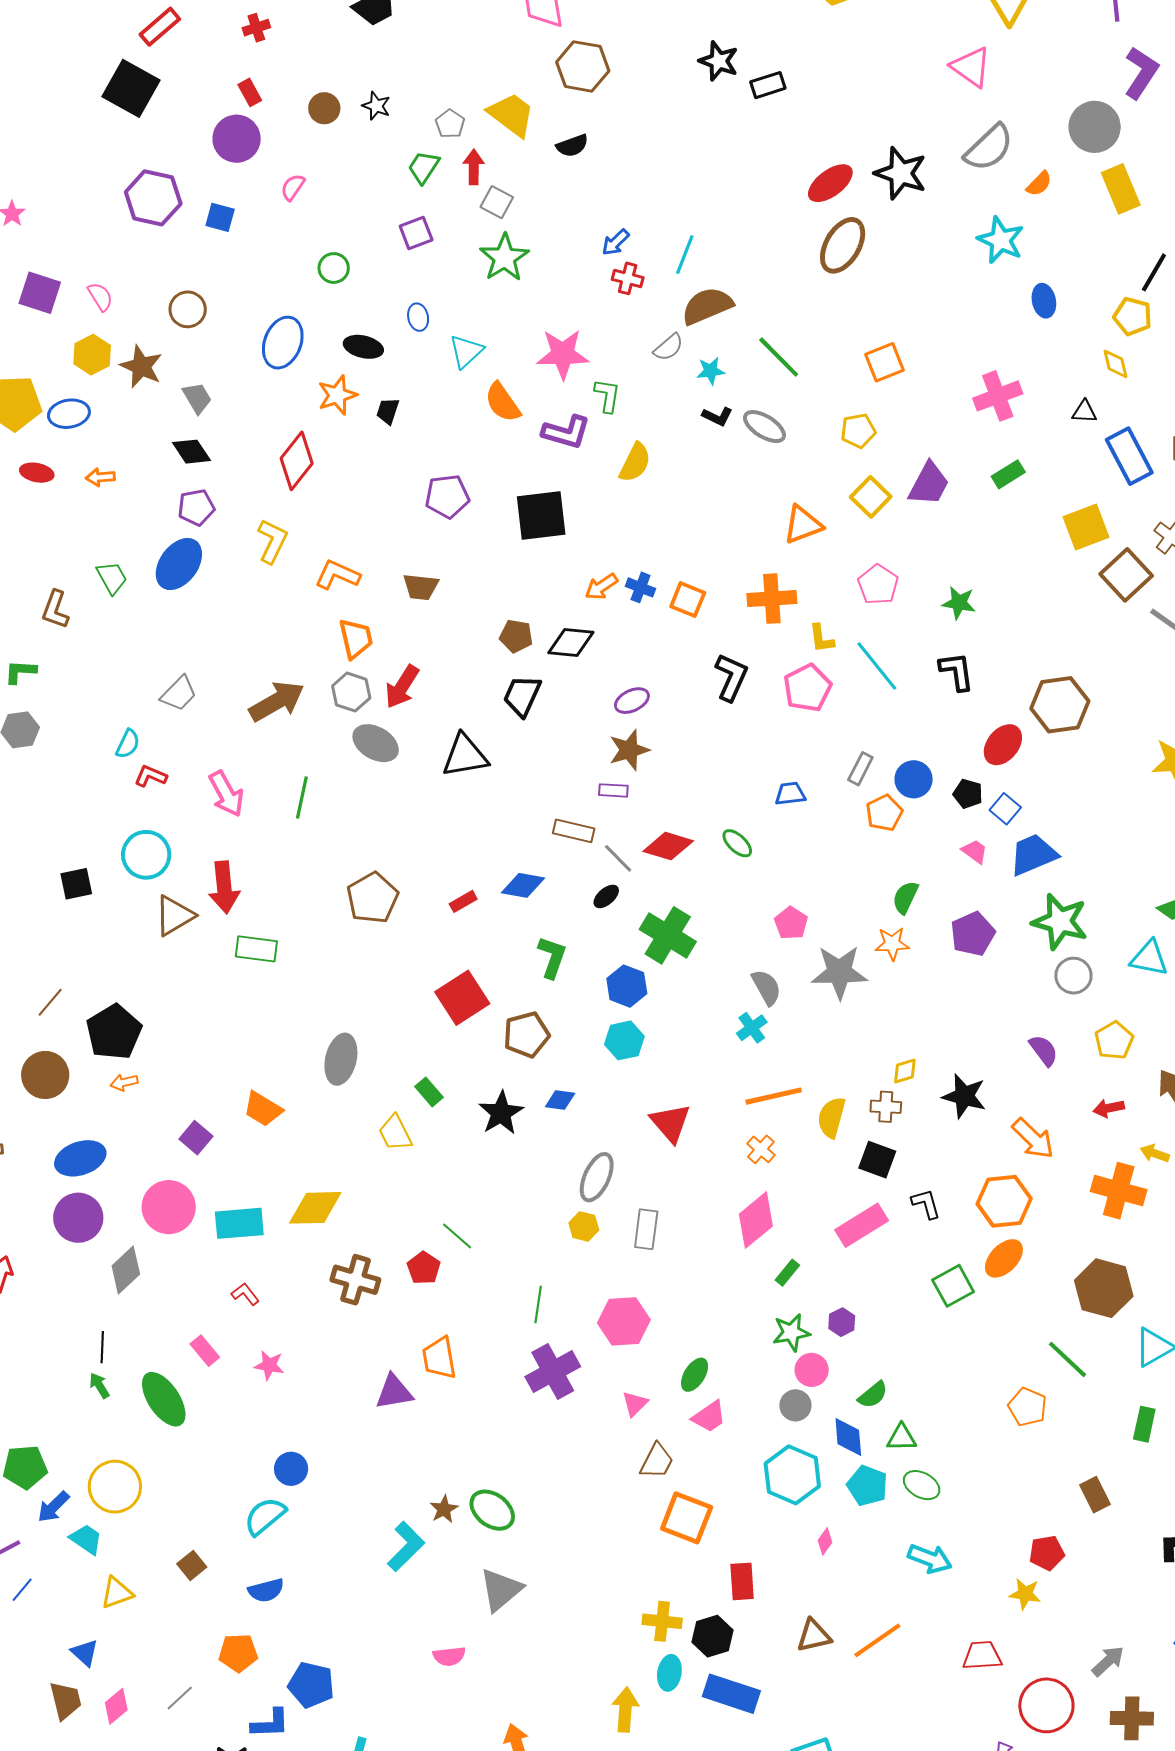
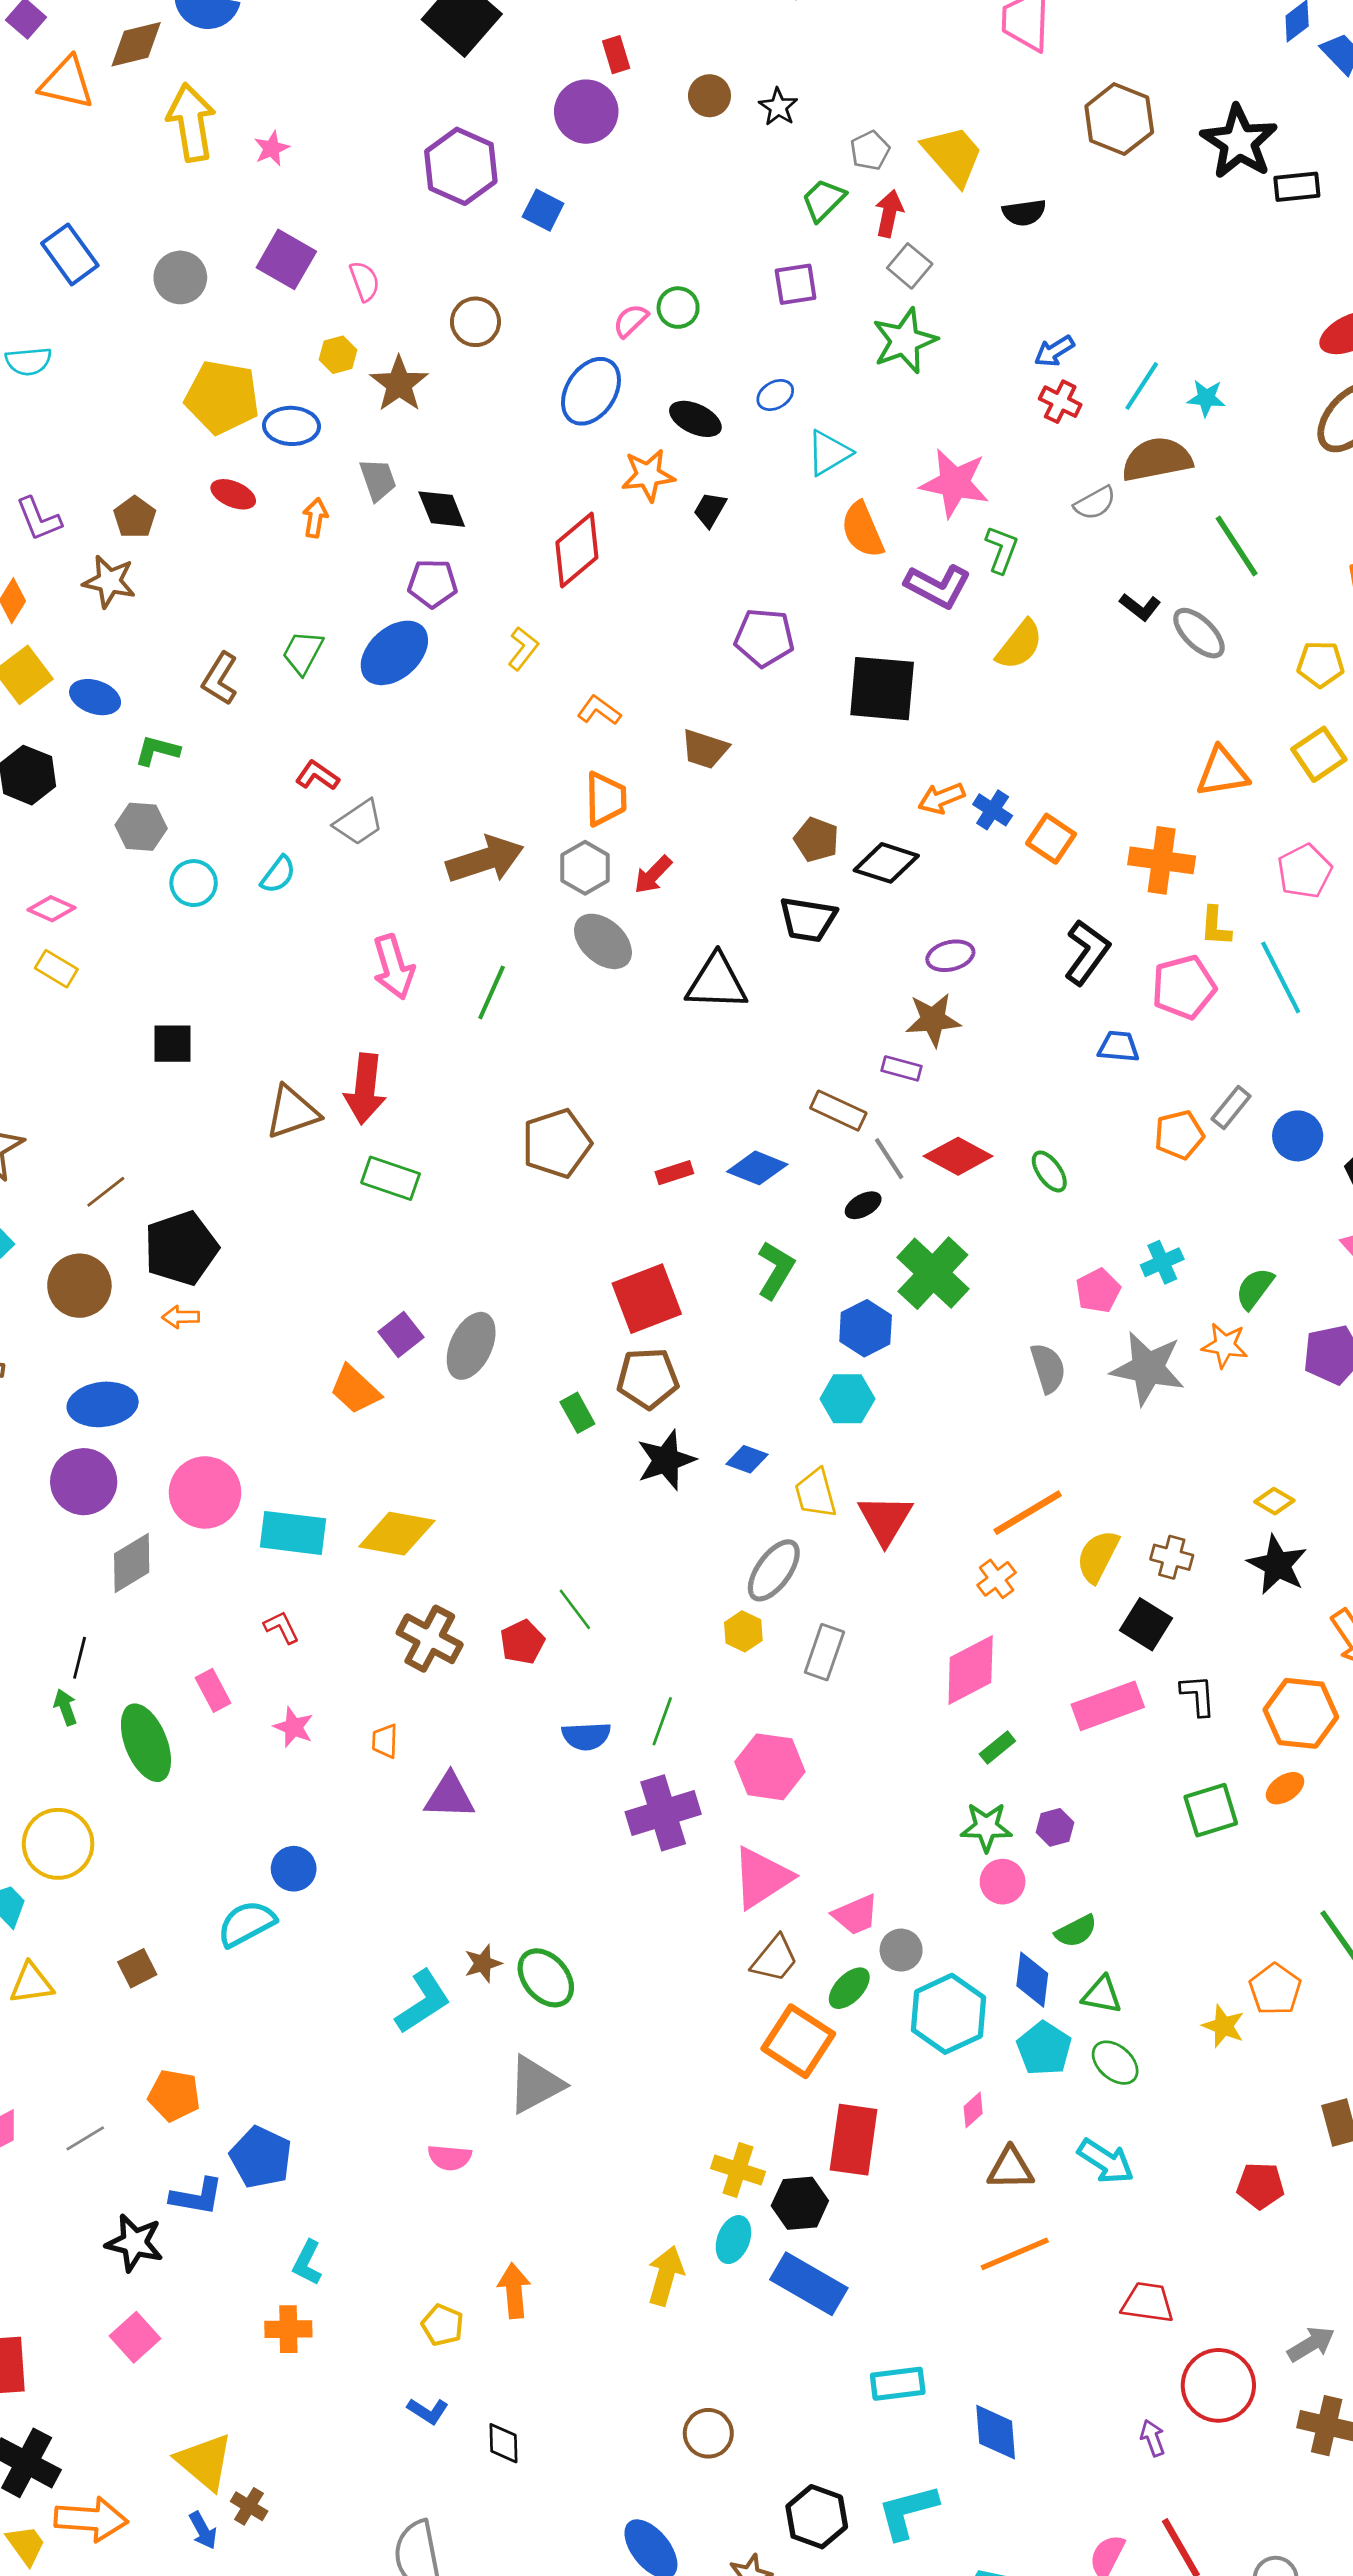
black star: (719, 61) -> (1239, 142), size x1.4
brown hexagon: (583, 66) -> (1119, 119), moved
pink semicircle: (293, 187) -> (631, 321), moved
blue ellipse: (418, 317) -> (775, 395), turned 60
yellow hexagon: (92, 355) -> (338, 355), size x0.7
cyan star: (711, 371) -> (1206, 398), moved
gray trapezoid: (197, 398) -> (378, 480), moved
orange arrow: (100, 477) -> (315, 518), turned 92
yellow L-shape: (272, 541) -> (523, 648), size x0.7
orange L-shape: (337, 575) -> (599, 710), size x0.7
green trapezoid: (112, 578) -> (303, 652), turned -135
red arrow: (402, 687) -> (653, 875), size x0.7
black trapezoid: (522, 696) -> (808, 919), turned -117
red L-shape: (151, 776) -> (317, 776), moved
blue trapezoid: (790, 794) -> (1119, 1047), moved
orange pentagon: (884, 813) -> (1179, 1135), moved
cyan circle: (146, 855) -> (194, 883), moved, size x0.7
cyan cross: (752, 1028) -> (1162, 1262), moved
brown pentagon: (527, 1035) -> (648, 1378), moved
yellow diamond: (905, 1071) -> (1274, 1501), moved, turned 36
orange line: (774, 1096) -> (1028, 1513), turned -30
yellow trapezoid: (395, 1133) -> (816, 1493), moved
purple square: (196, 1138) -> (401, 1335), moved
orange ellipse: (1004, 1258) -> (1285, 1788), size x0.7
orange trapezoid: (439, 1358) -> (385, 1741), moved, size x0.6
green ellipse: (695, 1375) -> (849, 1988), moved
pink triangle: (635, 1404) -> (762, 1878), size x1.8
gray circle: (795, 1405) -> (901, 1950), moved
red rectangle: (742, 1581) -> (854, 2140), size x1.4
blue semicircle: (266, 1590) -> (586, 1736), moved
yellow star: (1025, 1594) -> (1223, 2026), moved
brown triangle: (814, 1636) -> (1010, 2168), moved

